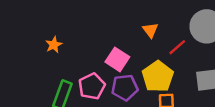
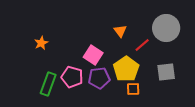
pink pentagon: (92, 86) -> (72, 77), turned -30

